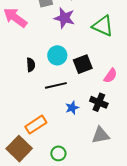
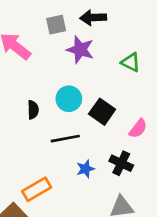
green triangle: (103, 26) -> (131, 62), size x0.7
black square: (83, 64) -> (102, 112), turned -36

